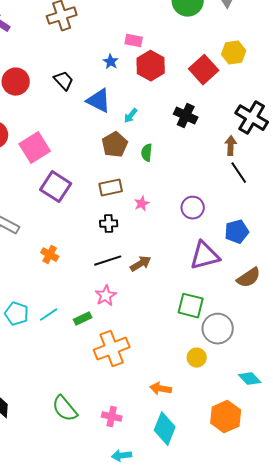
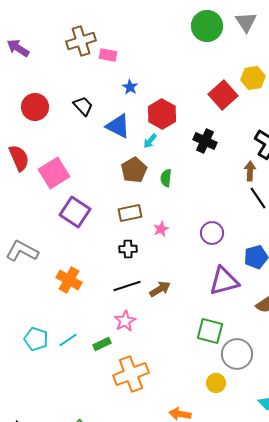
pink rectangle: (134, 41) -> (108, 55), moved
red hexagon: (151, 66) -> (162, 114), moved
orange cross: (50, 255) -> (69, 280), size x1.4

